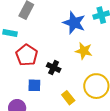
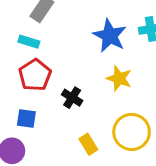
cyan rectangle: (10, 33) -> (29, 42), moved
blue square: (34, 85) -> (26, 118), moved

